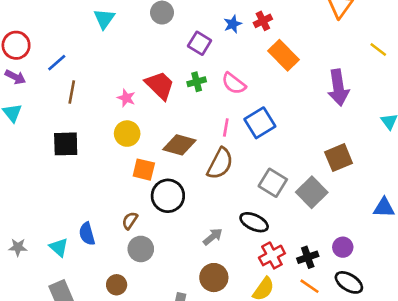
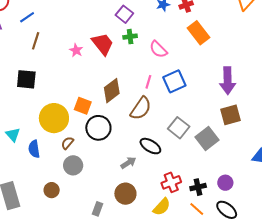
purple square: (200, 43) -> (124, 14), moved
green cross: (197, 82) -> (130, 37), moved
purple arrow: (338, 88) -> (228, 81), moved
yellow circle: (127, 134) -> (54, 118), moved, size x1.5
brown diamond: (179, 145) -> (112, 91), turned -60
black ellipse: (254, 222) -> (150, 146), moved
cyan triangle: (59, 247) -> (13, 135), moved

